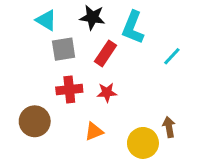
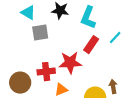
red rectangle: (105, 53) -> (91, 45), moved
red cross: (69, 90) -> (46, 72), moved
red star: (107, 92) -> (70, 63), size x1.6

